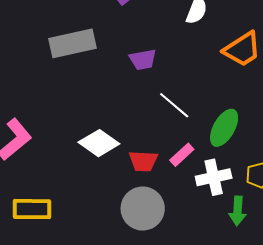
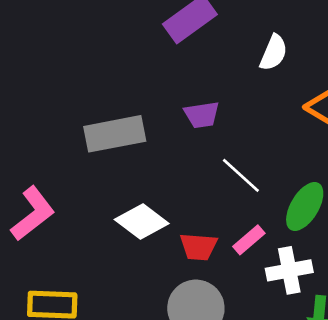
gray rectangle: (73, 43) -> (115, 134), moved

